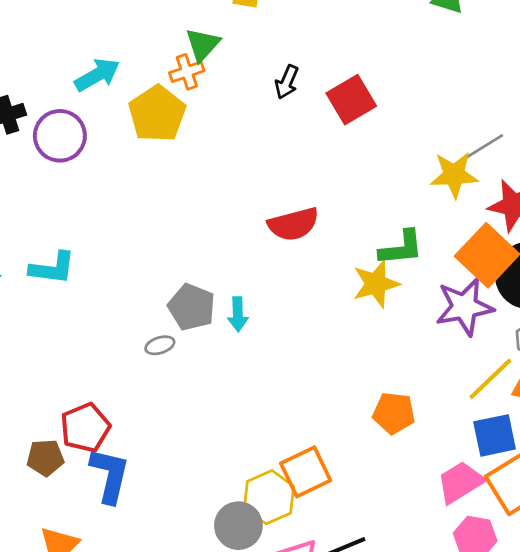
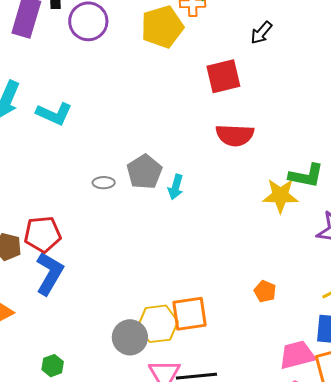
red square: (351, 100) -> (223, 76), moved
gray ellipse: (160, 345) -> (104, 183), moved
orange pentagon: (394, 413) -> (265, 291), size x0.7

